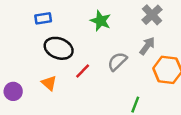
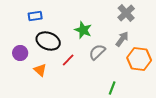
green star: (101, 21) -> (83, 30), moved
purple circle: (13, 91) -> (20, 53), moved

